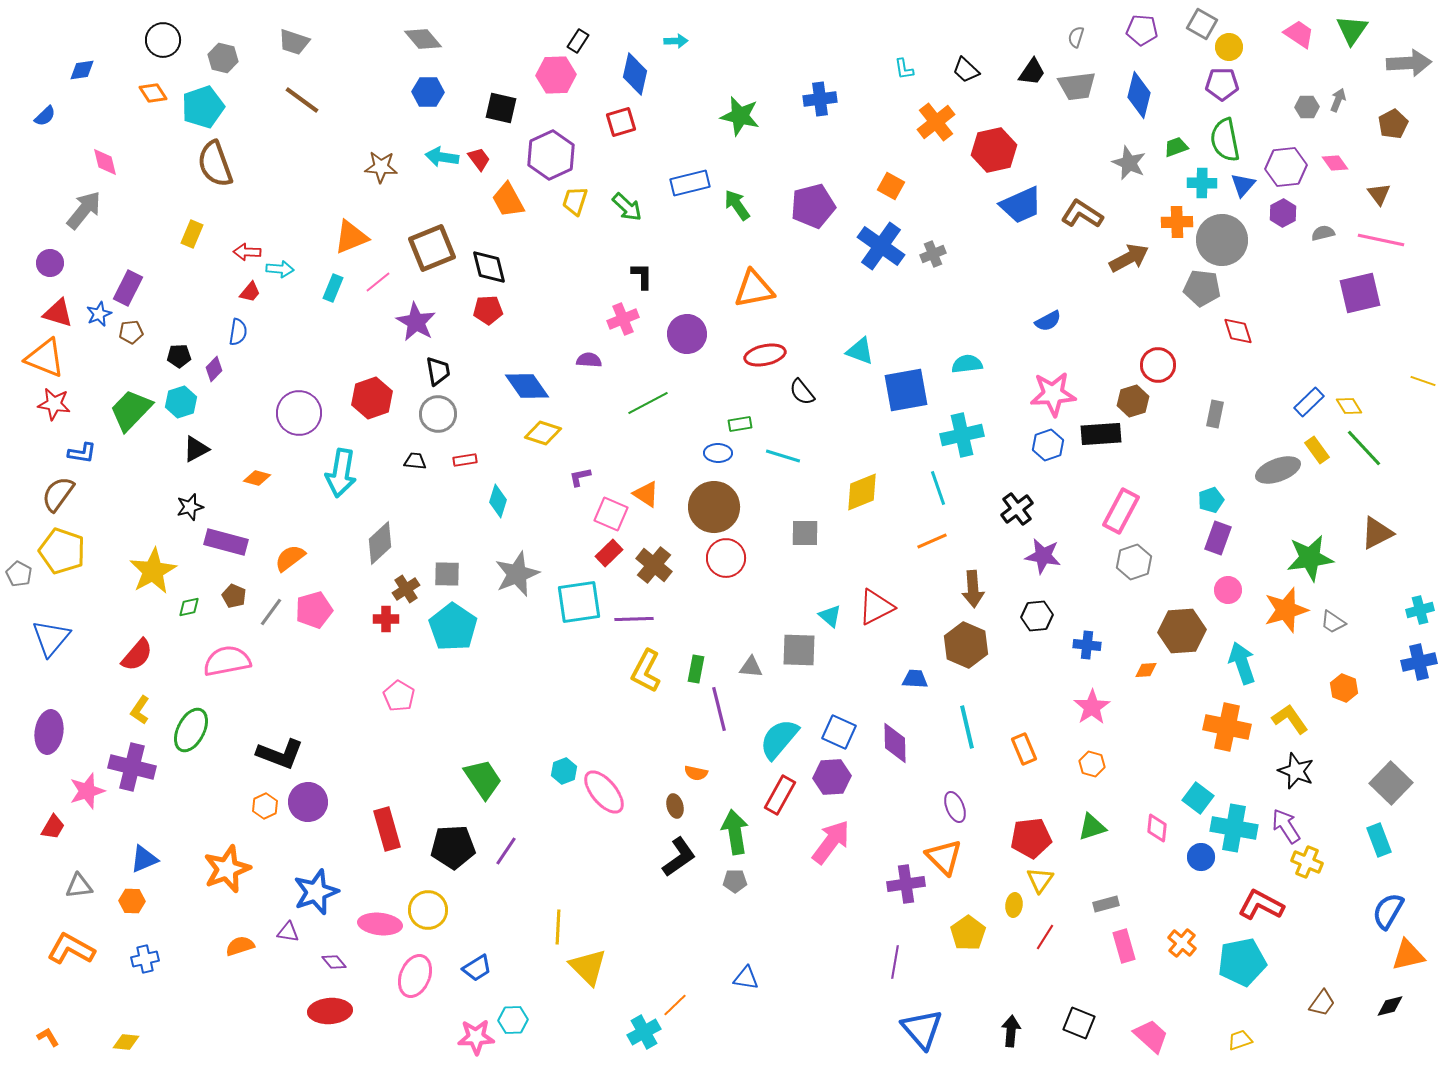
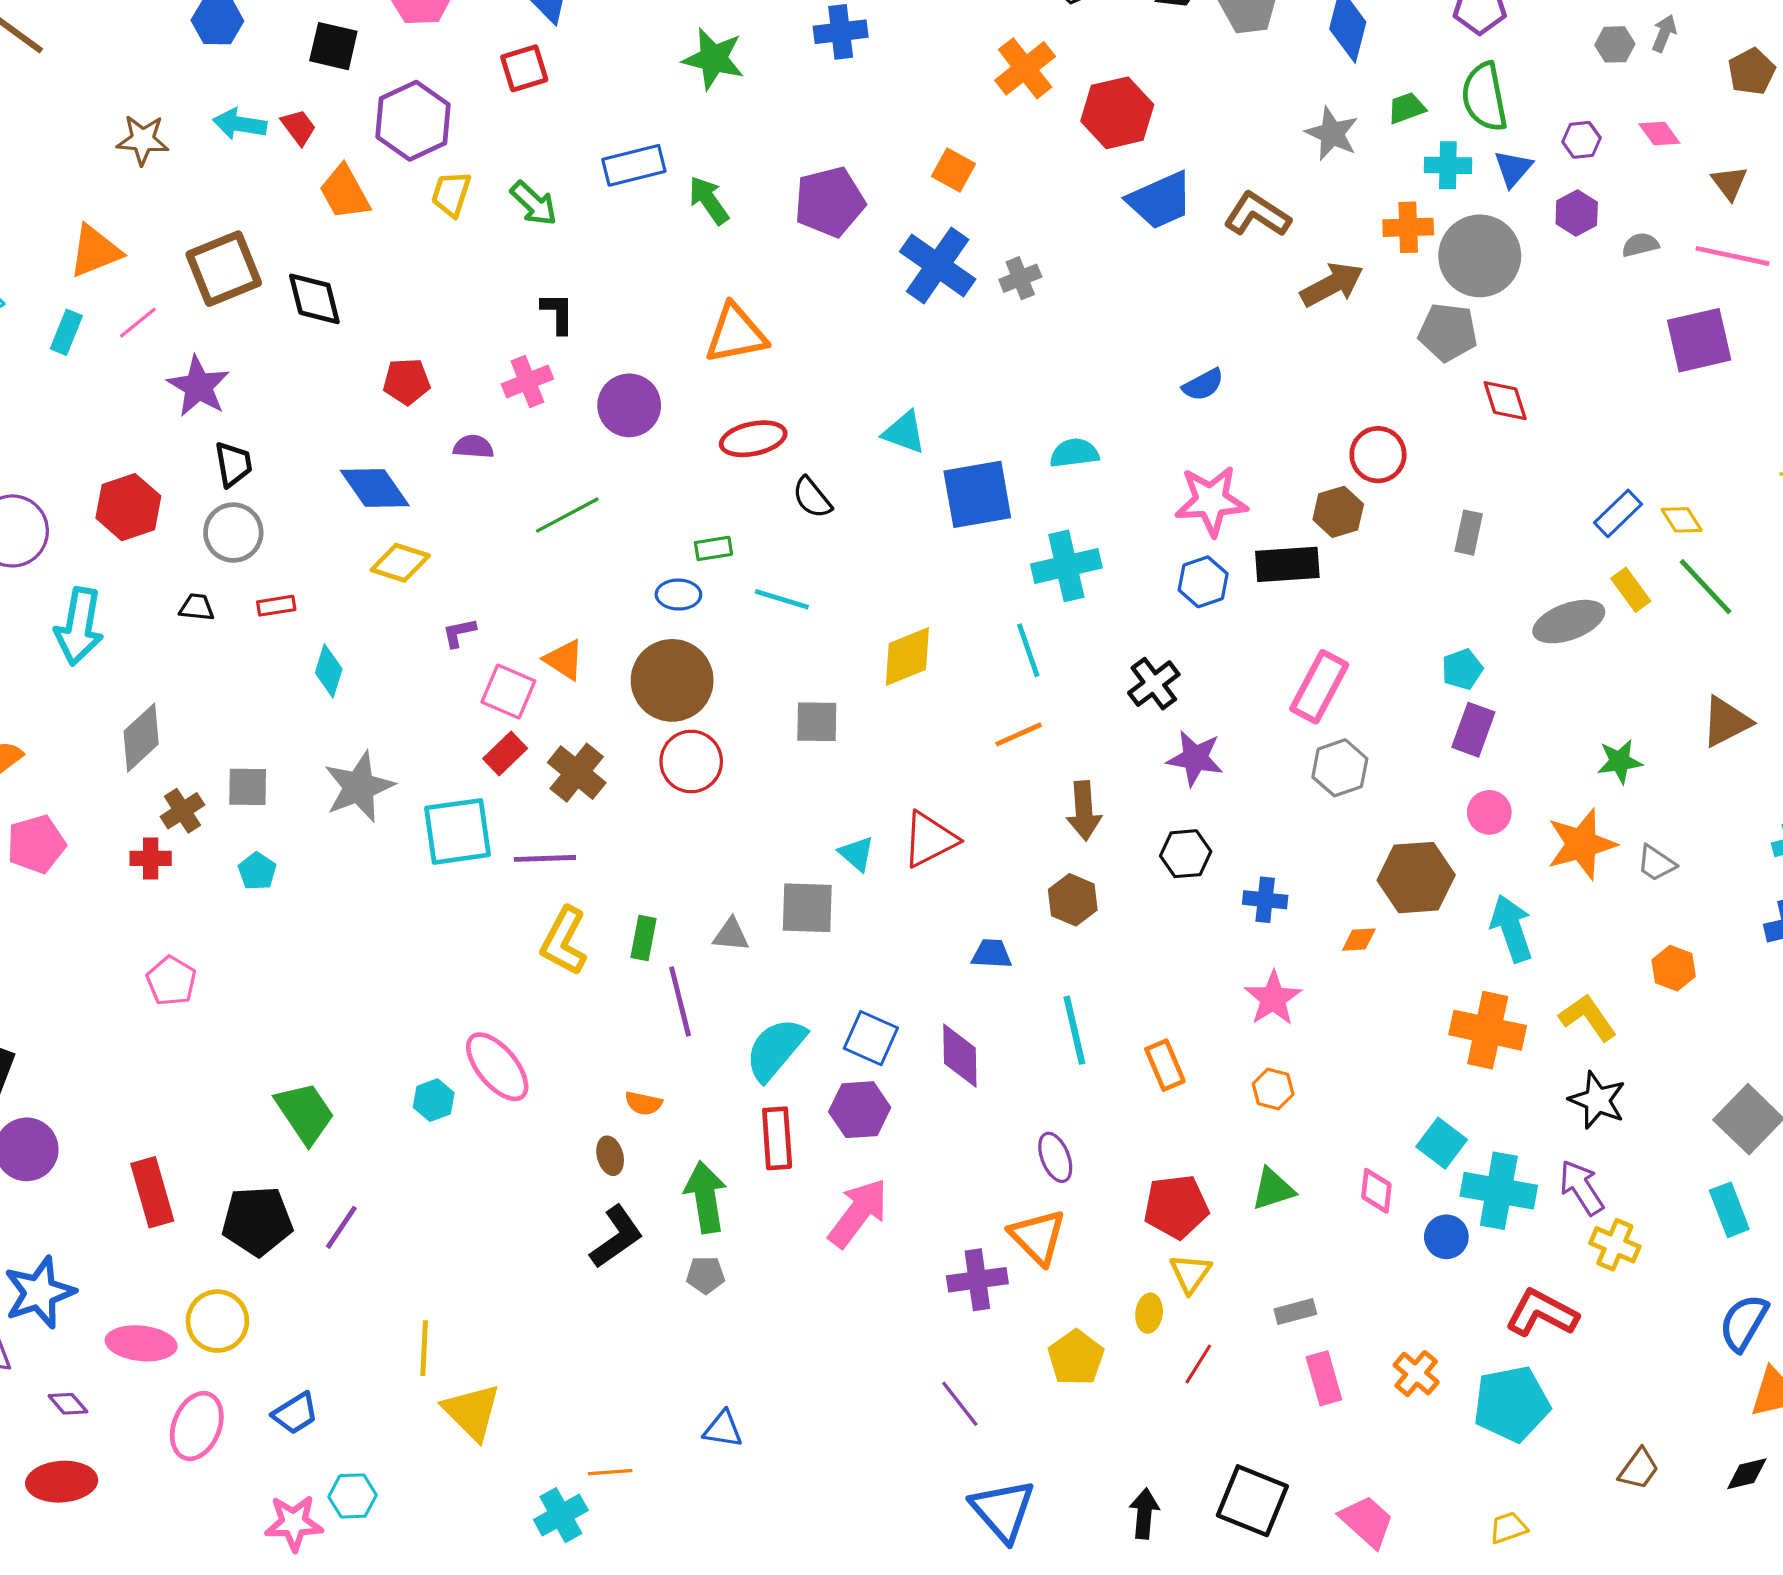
purple hexagon: (1286, 167) -> (1581, 140), size x0.6
red pentagon: (488, 310) -> (407, 382), moved
green star: (1310, 558) -> (1620, 761), size x0.6
cyan pentagon: (453, 627) -> (257, 871), size x0.5
brown hexagon: (966, 645) -> (1073, 900), size x0.7
pink ellipse: (604, 792) -> (497, 1067), moved
red rectangle: (780, 795) -> (777, 1138), turned -33
purple line: (895, 962) -> (960, 1404), turned -48
orange line: (675, 1005) -> (610, 1472), turned 40
black square: (1079, 1023) -> (1252, 1501), size x1.4

